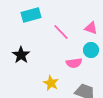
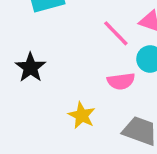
pink line: (61, 32) -> (116, 33), moved

